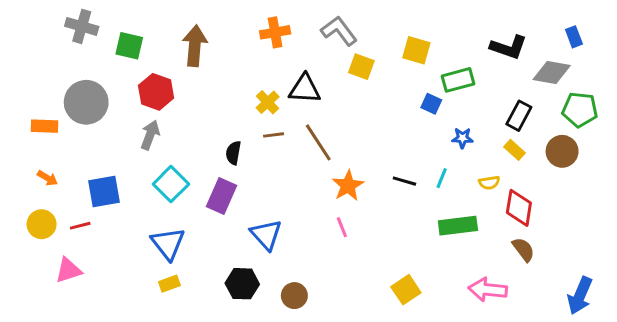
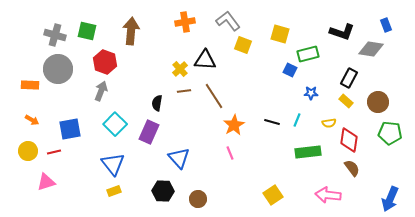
gray cross: (82, 26) -> (55, 35), moved
green pentagon: (580, 110) -> (390, 133), moved

